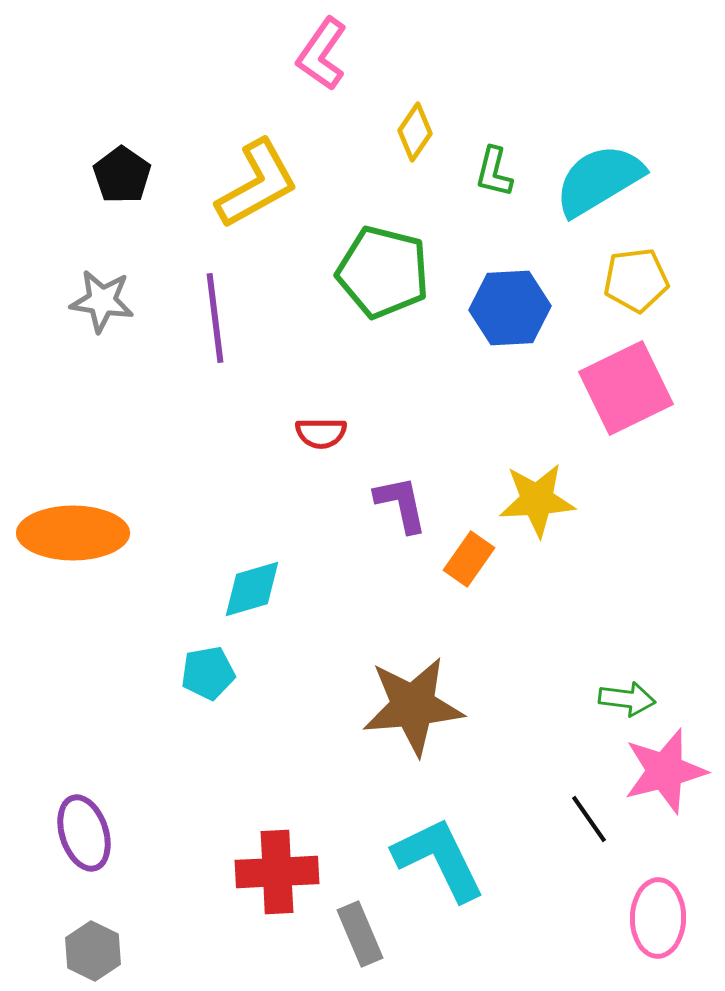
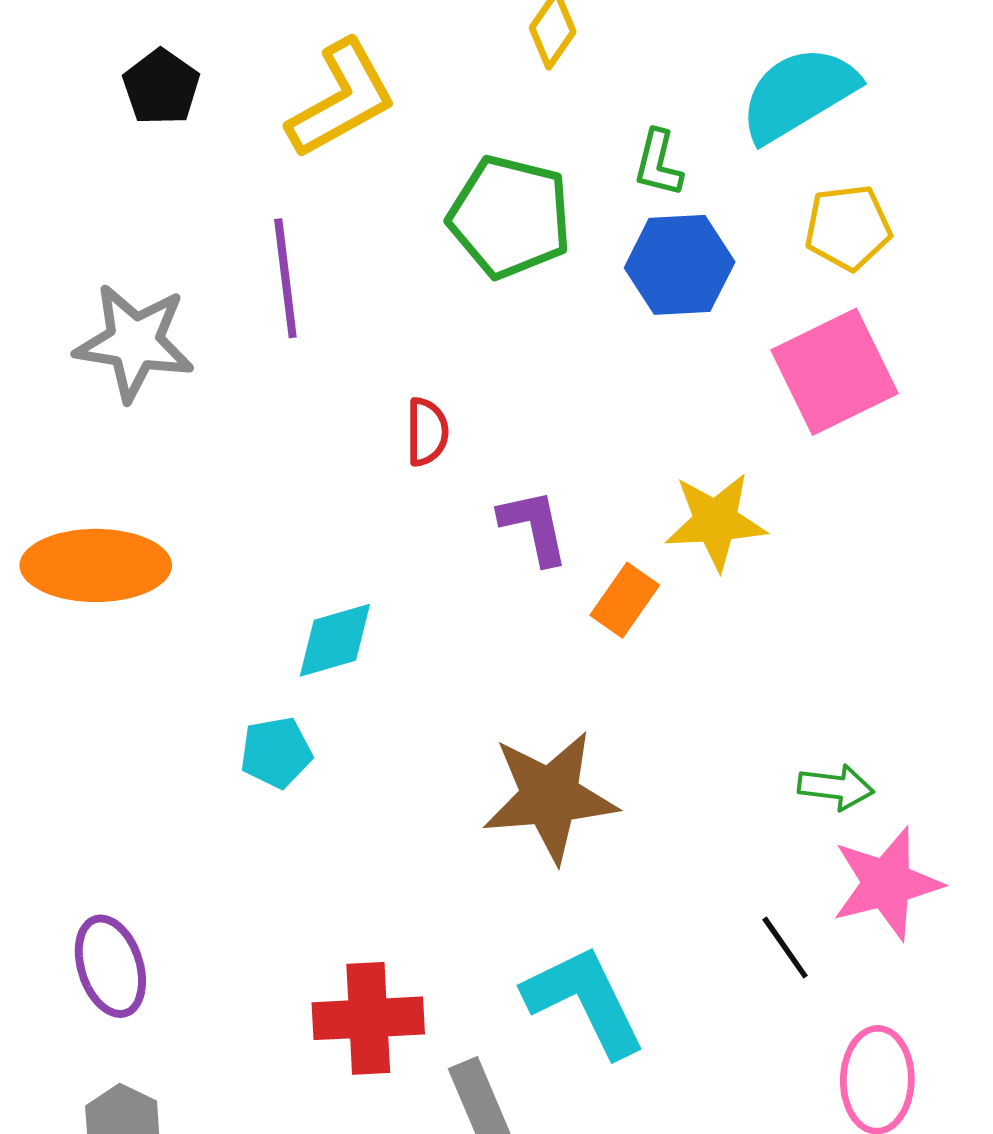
green L-shape: (494, 172) -> (658, 163), moved
gray star: (102, 301) -> (134, 342), moved, size x1.4
red semicircle: (321, 433) -> (427, 432), turned -90

